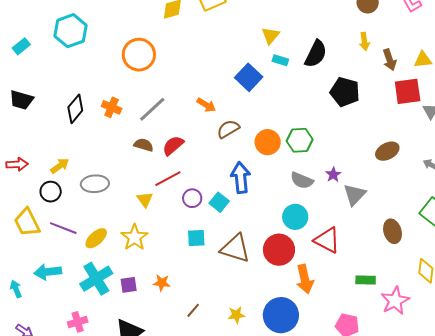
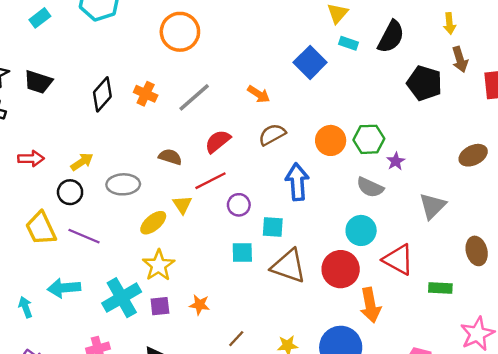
brown arrow: (390, 60) -> (460, 59), moved
brown semicircle: (228, 129) -> (272, 135), moved
brown semicircle: (144, 145) -> (170, 157), moved
purple star: (333, 175) -> (396, 161), moved
cyan square: (219, 202) -> (273, 227), moved, turned -36
yellow star: (134, 237) -> (159, 265), moved
yellow ellipse: (96, 238) -> (153, 223), moved
green rectangle: (366, 280) -> (440, 288), moved

